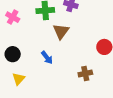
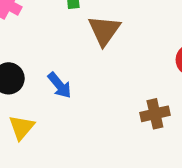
blue arrow: (47, 57) -> (60, 85), moved

